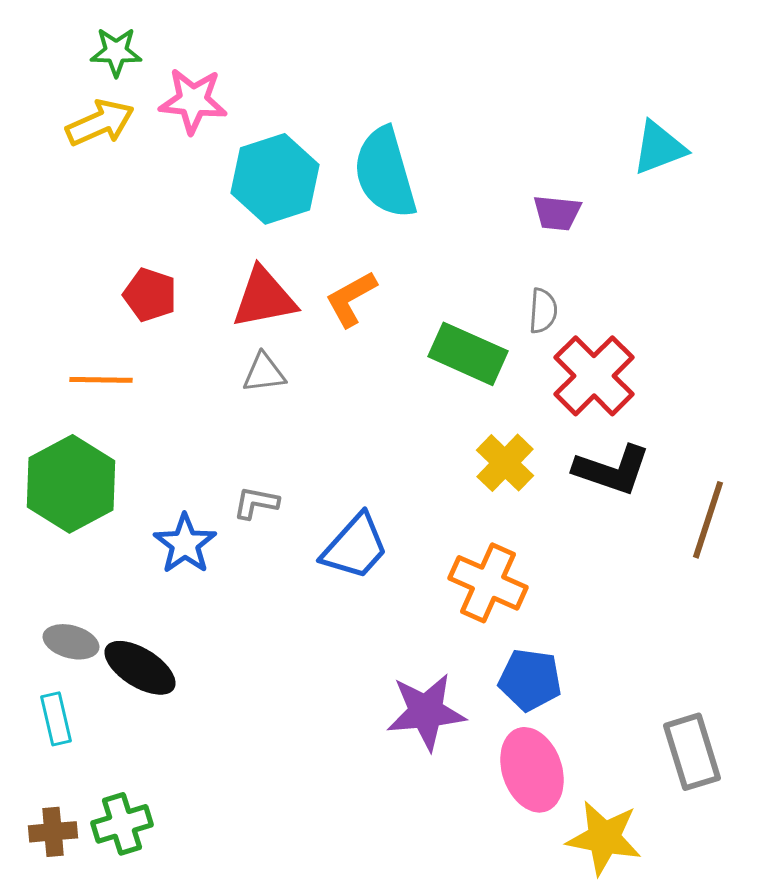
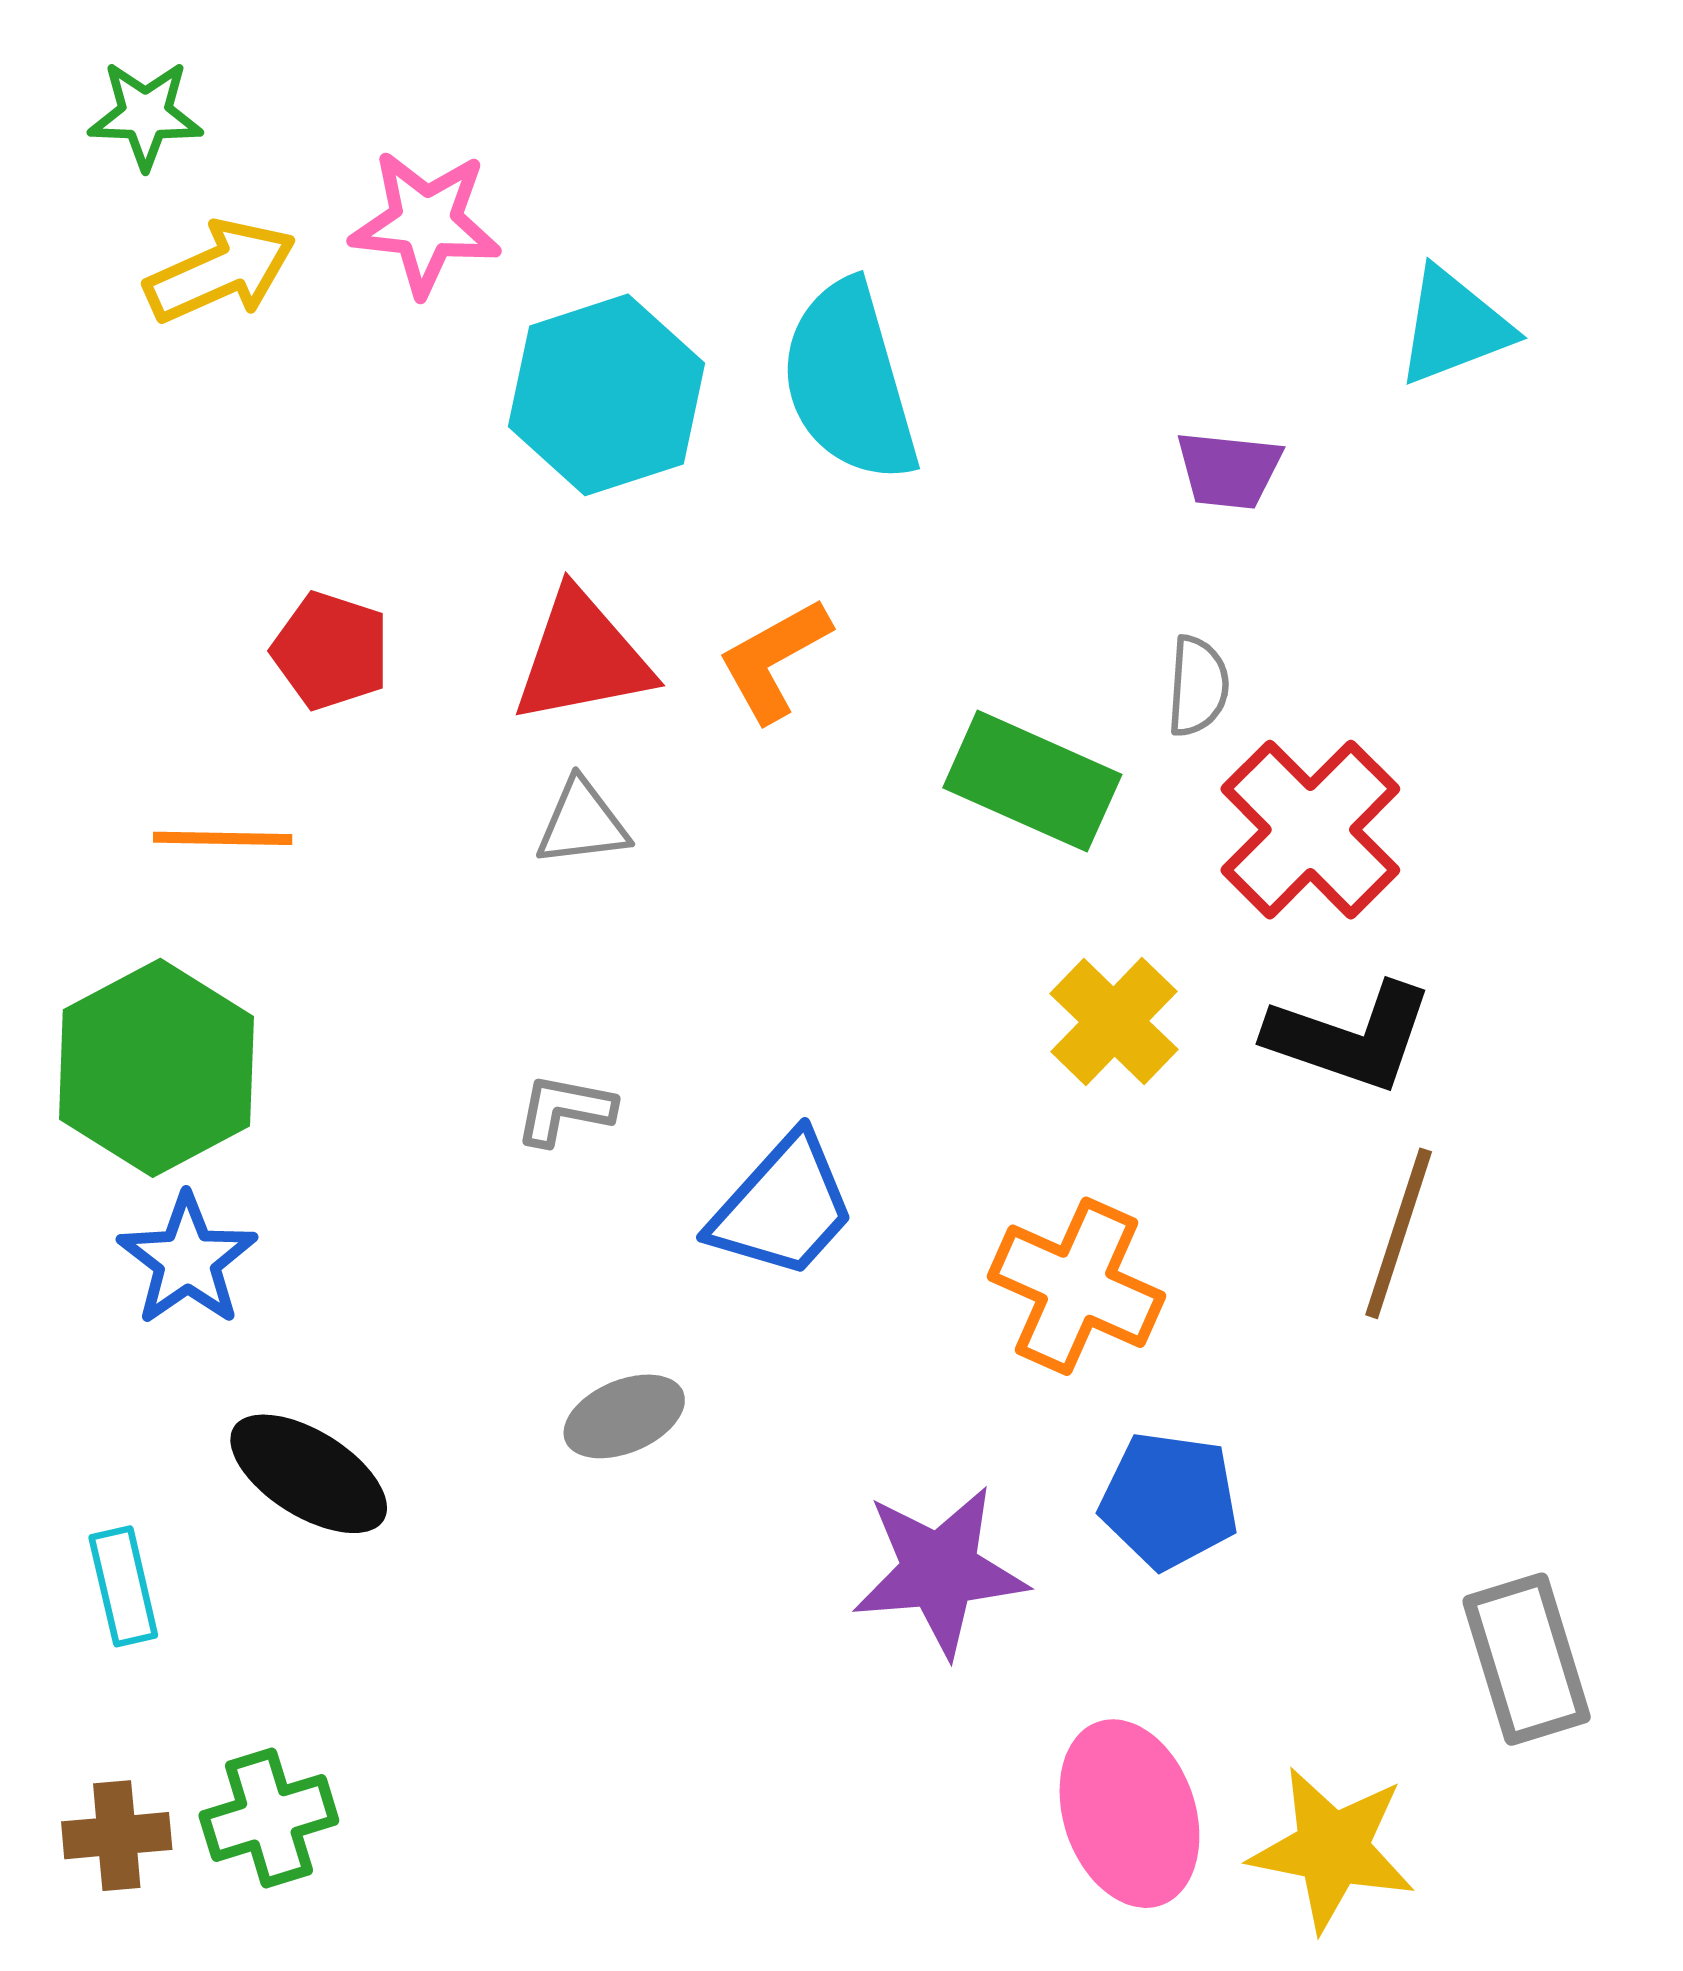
green star: (116, 52) -> (145, 115), moved
brown line: (708, 520) -> (1399, 1233), moved
blue star: (185, 544) -> (187, 1260), moved
gray ellipse: (71, 642) -> (624, 1416), moved, turned -38
pink ellipse: (532, 770) -> (1129, 1814), moved

